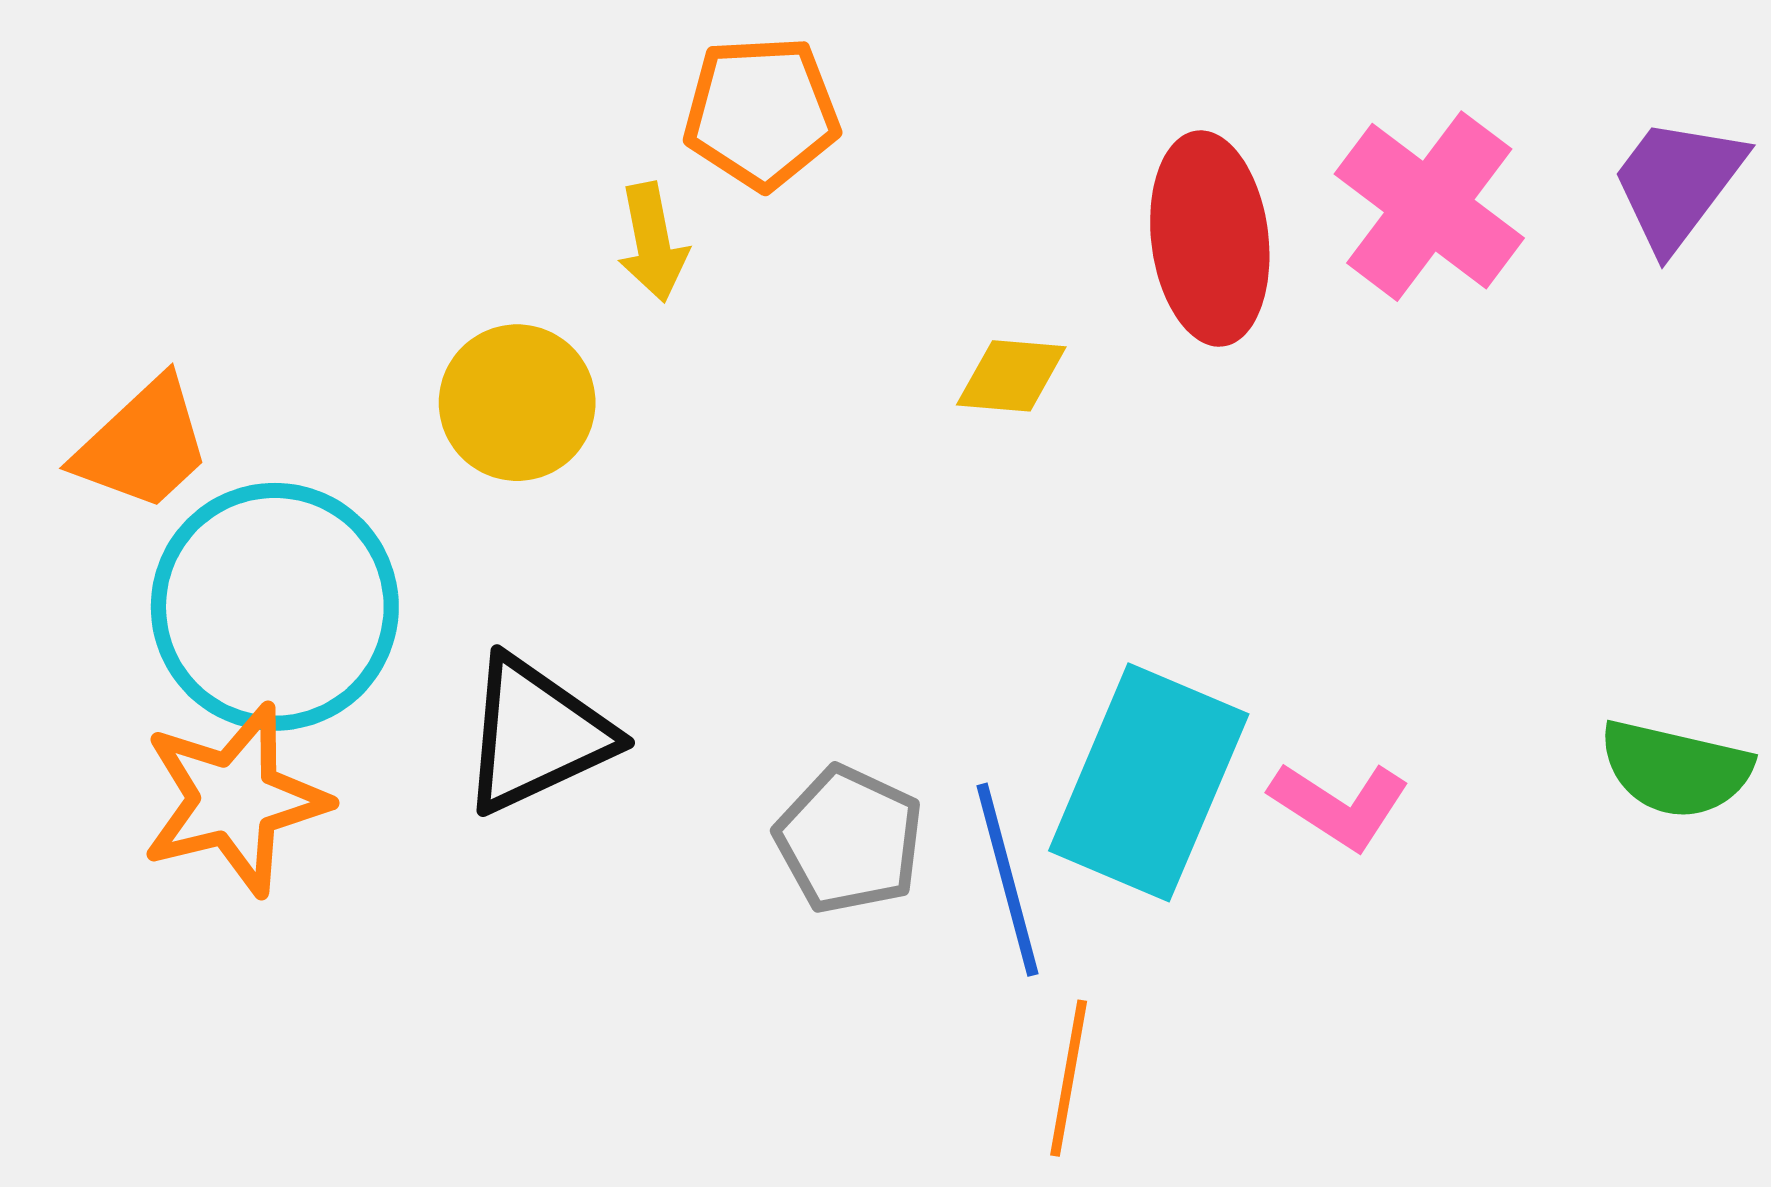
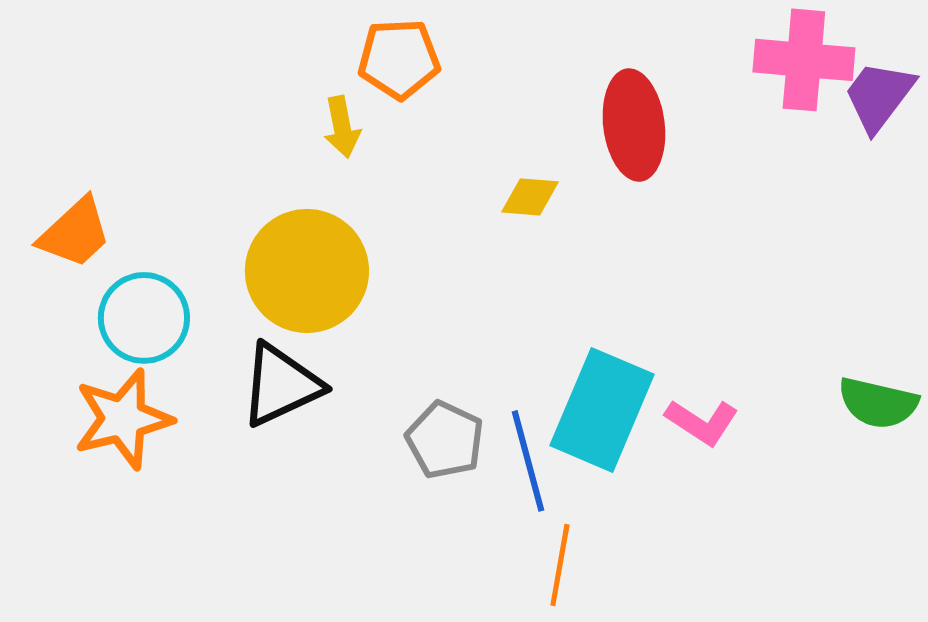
pink cross: (1429, 206) -> (804, 60), moved, turned -32
yellow circle: (517, 403) -> (307, 271), moved, size x1.5
cyan circle: (275, 607) -> (144, 318), size x0.7

